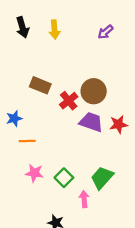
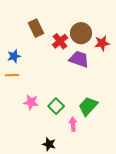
brown rectangle: (40, 85) -> (36, 28), turned 42
red star: (118, 124) -> (102, 43), moved
orange line: (27, 141) -> (12, 75), moved

